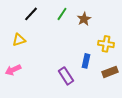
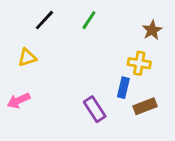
brown star: (84, 19) -> (152, 30), moved
yellow cross: (106, 44) -> (139, 63), moved
brown rectangle: (110, 72) -> (145, 106), moved

